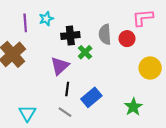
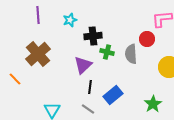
purple line: (25, 23) -> (38, 15), moved
gray semicircle: (105, 34) -> (131, 54), moved
green cross: (85, 52) -> (107, 52), turned -32

